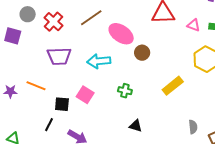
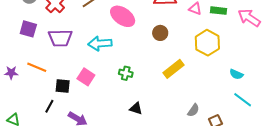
purple square: (13, 36) -> (28, 29), moved
brown circle: (142, 53) -> (160, 33), moved
gray semicircle: (193, 127) -> (193, 110), turned 40

